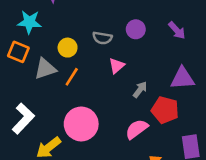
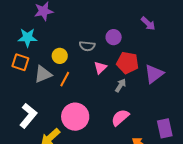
purple arrow: (177, 30) -> (148, 24), moved
purple triangle: (182, 78) -> (154, 74), turned -30
red pentagon: (165, 110) -> (127, 63), moved

